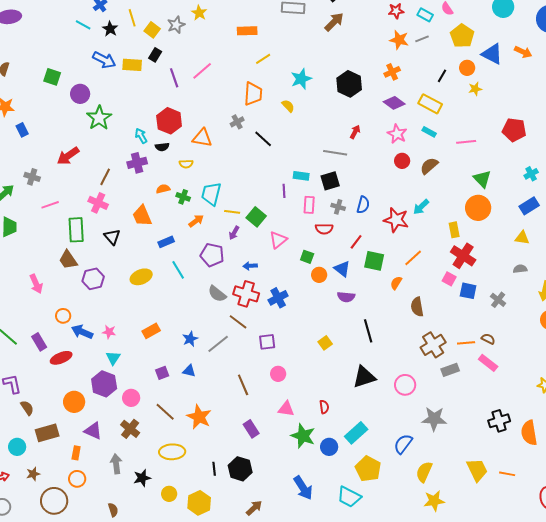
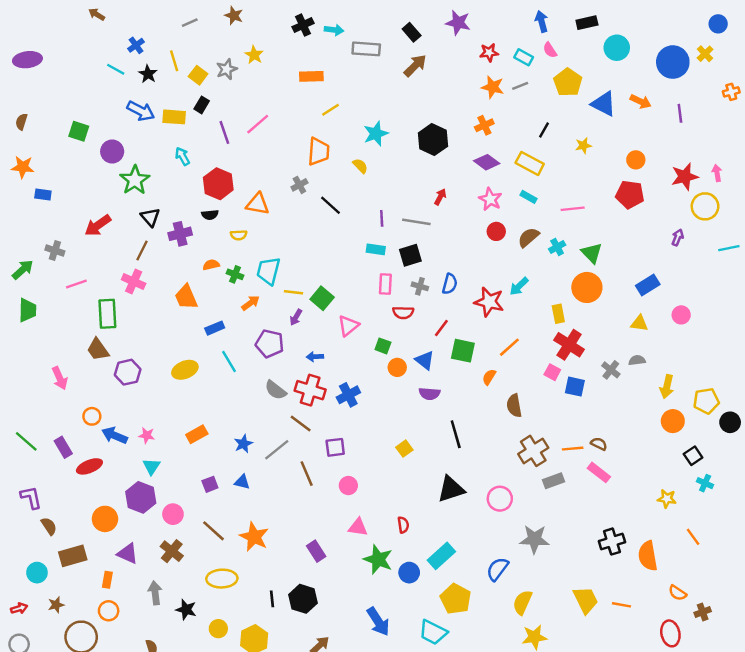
orange circle: (467, 68) -> (636, 160), moved
blue rectangle: (22, 130) -> (43, 194), turned -56
cyan arrow: (141, 136) -> (183, 156), moved
cyan cross: (531, 174) -> (557, 247), moved
purple line: (284, 191) -> (382, 218), moved
black triangle: (112, 237) -> (150, 217), moved
gray cross: (498, 300) -> (611, 370), moved
brown line: (243, 385) -> (307, 474), moved
black star: (142, 478) -> (186, 610), turned 30

